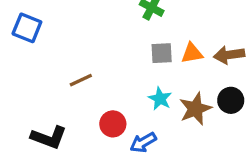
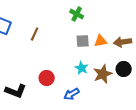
brown line: (81, 80) -> (35, 34), moved, turned -40
red circle: (113, 124) -> (47, 78), moved

